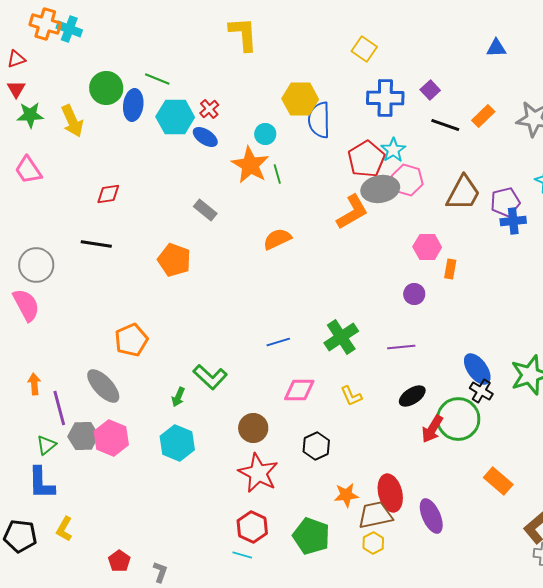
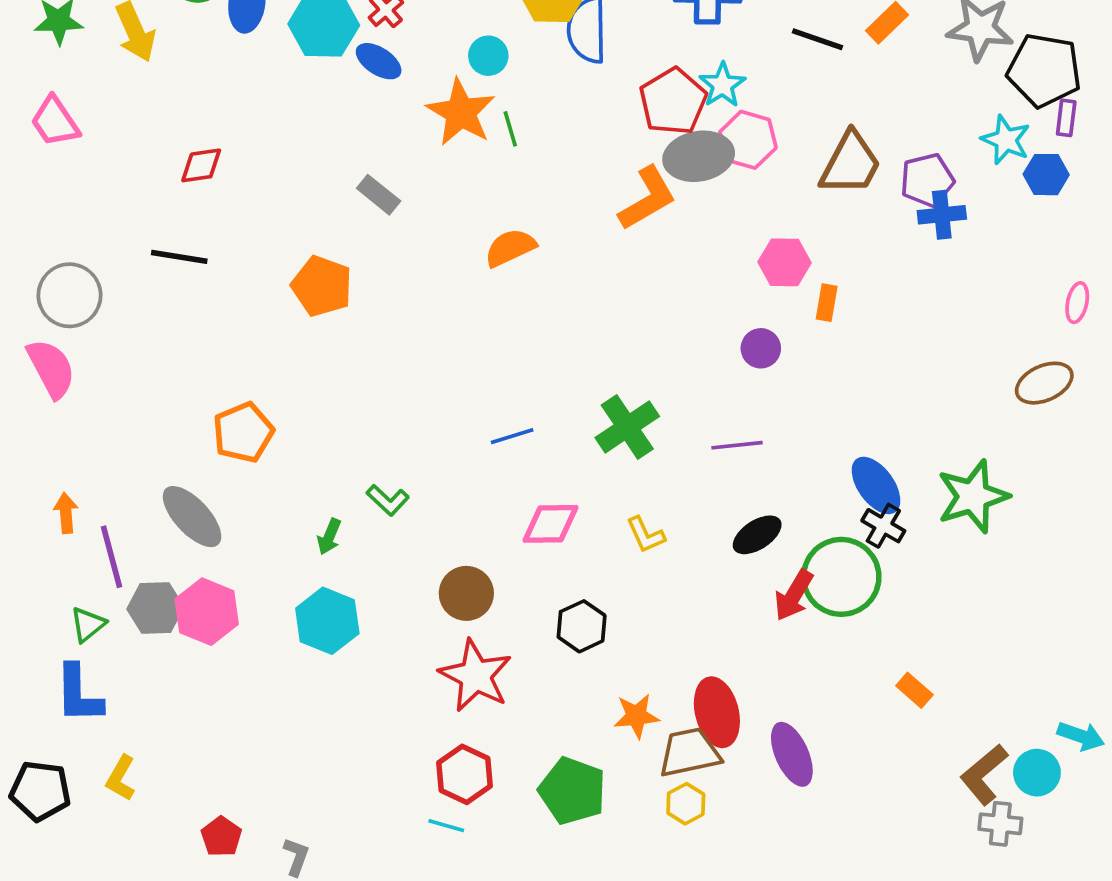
green L-shape: (210, 377) -> (388, 500), size x0.7
orange rectangle: (498, 481) -> (914, 690), size x0.7

